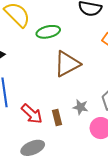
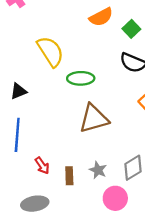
red arrow: (32, 114) -> (42, 166), size x0.7

